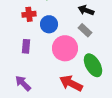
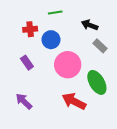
gray rectangle: (85, 30) -> (100, 46), moved
purple rectangle: (26, 46) -> (27, 63), turned -40

